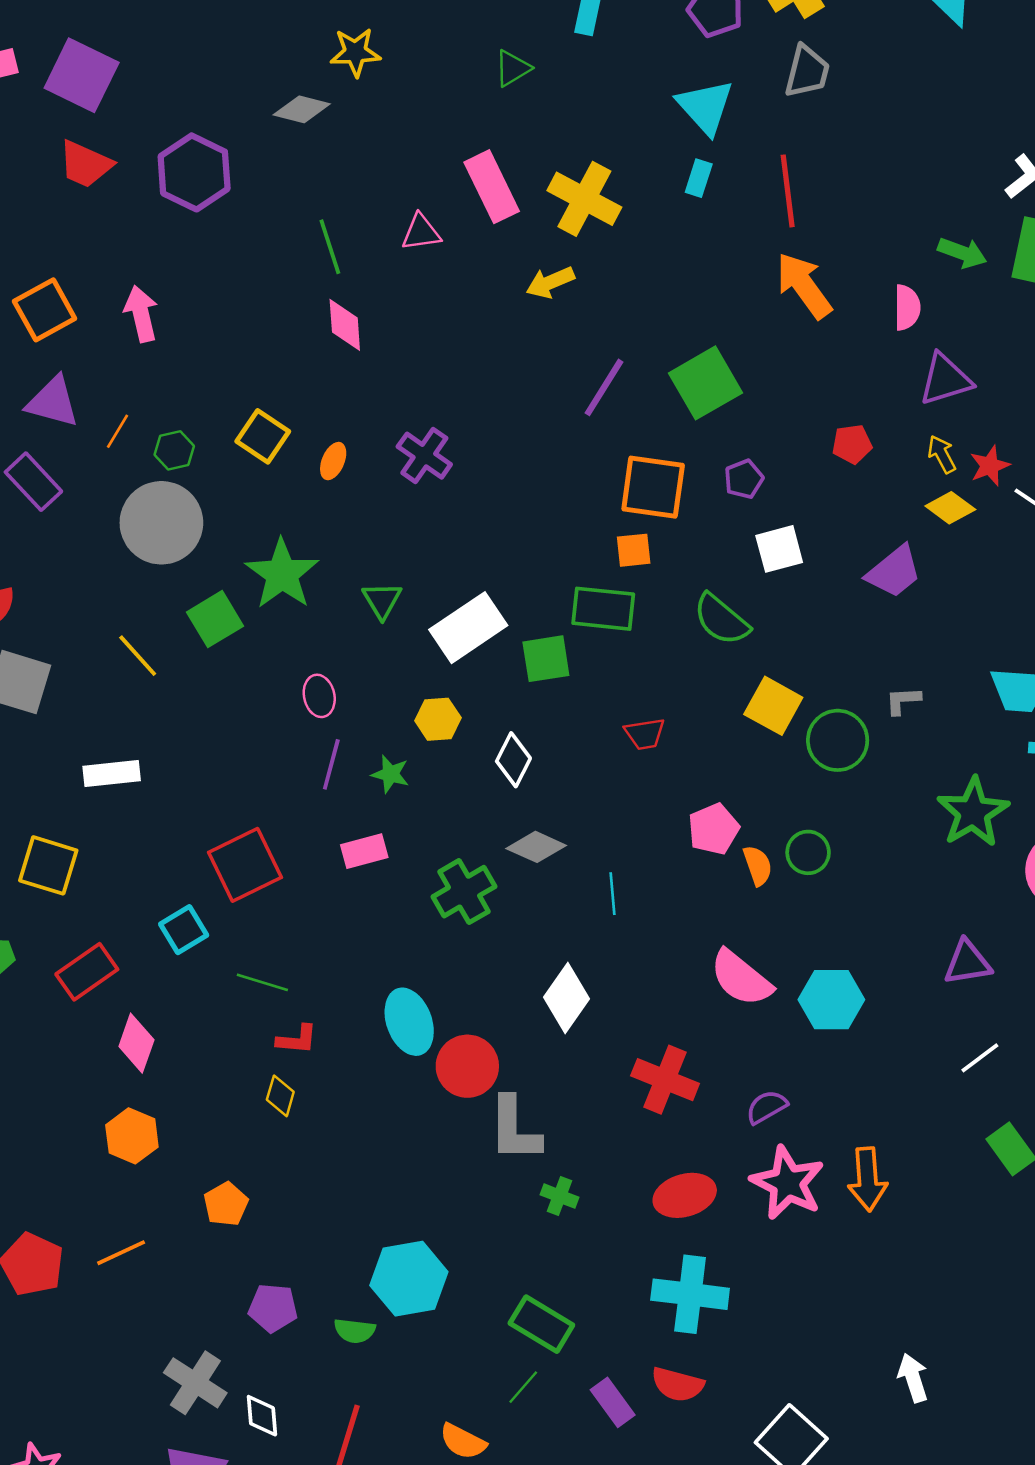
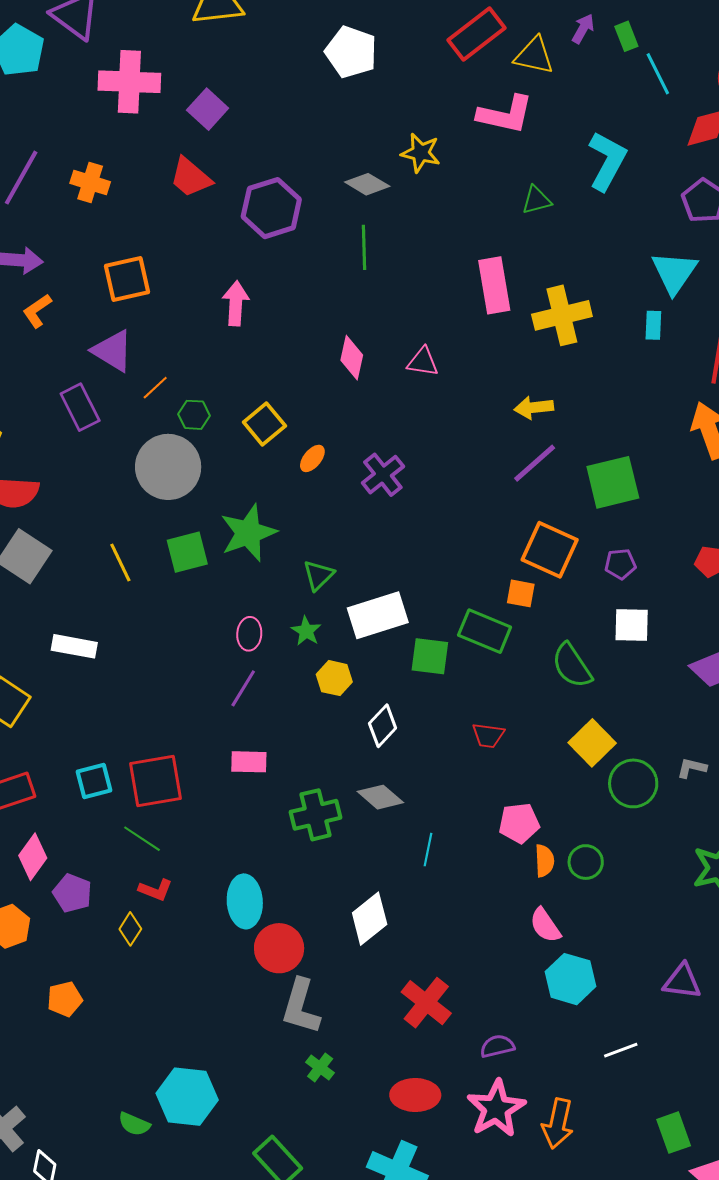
purple square: (82, 75) -> (208, 109), size x0.7
cyan rectangle: (699, 178) -> (653, 325), turned -32
yellow cross: (584, 199) -> (562, 315), turned 32
pink triangle: (421, 232) -> (423, 362), moved
green line: (330, 247) -> (364, 247), moved
yellow arrow: (550, 282) -> (534, 408), moved
pink arrow: (141, 314) -> (236, 303), moved
green star: (390, 774) -> (306, 631), moved
red square: (245, 865) -> (156, 781), moved
pink semicircle: (741, 978) -> (545, 925), moved, size x0.7
white line: (980, 1058) -> (621, 1050), moved
purple pentagon: (273, 1308) -> (72, 893), moved

